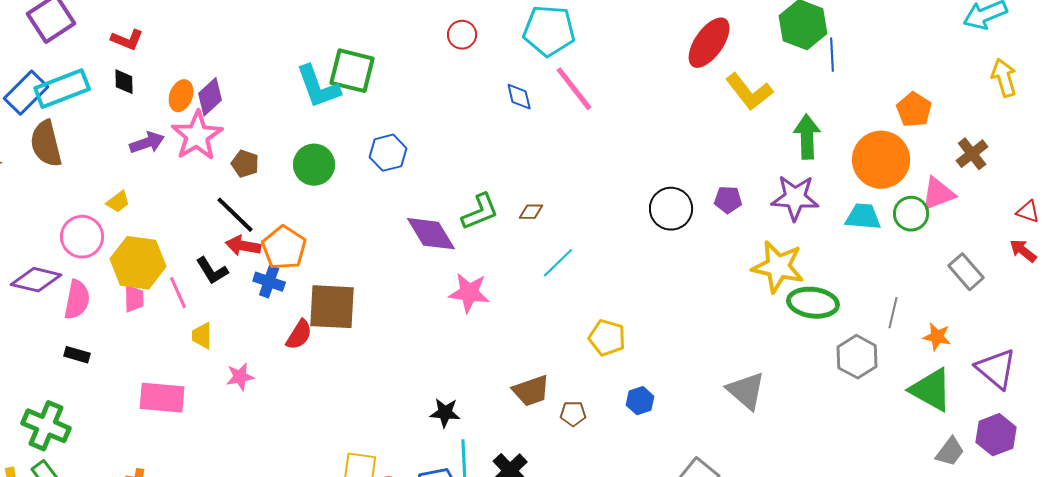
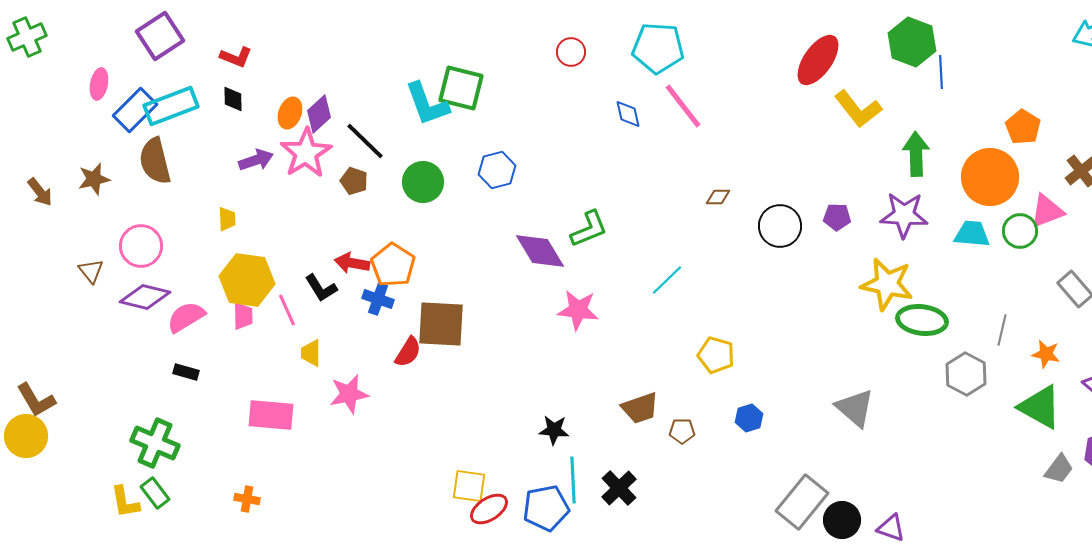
yellow trapezoid: (118, 202) -> (227, 219), turned -55
brown diamond: (531, 212) -> (718, 197), moved
black line: (235, 215) -> (365, 141), moved
pink circle: (82, 237) -> (141, 246), moved
pink semicircle: (77, 300) -> (186, 317), turned -132
pink star: (240, 377) -> (349, 394), size x1.4

